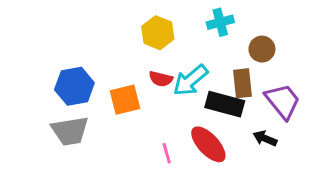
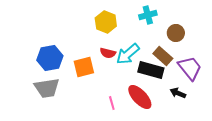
brown rectangle: (243, 83) -> (163, 56), turned -42

